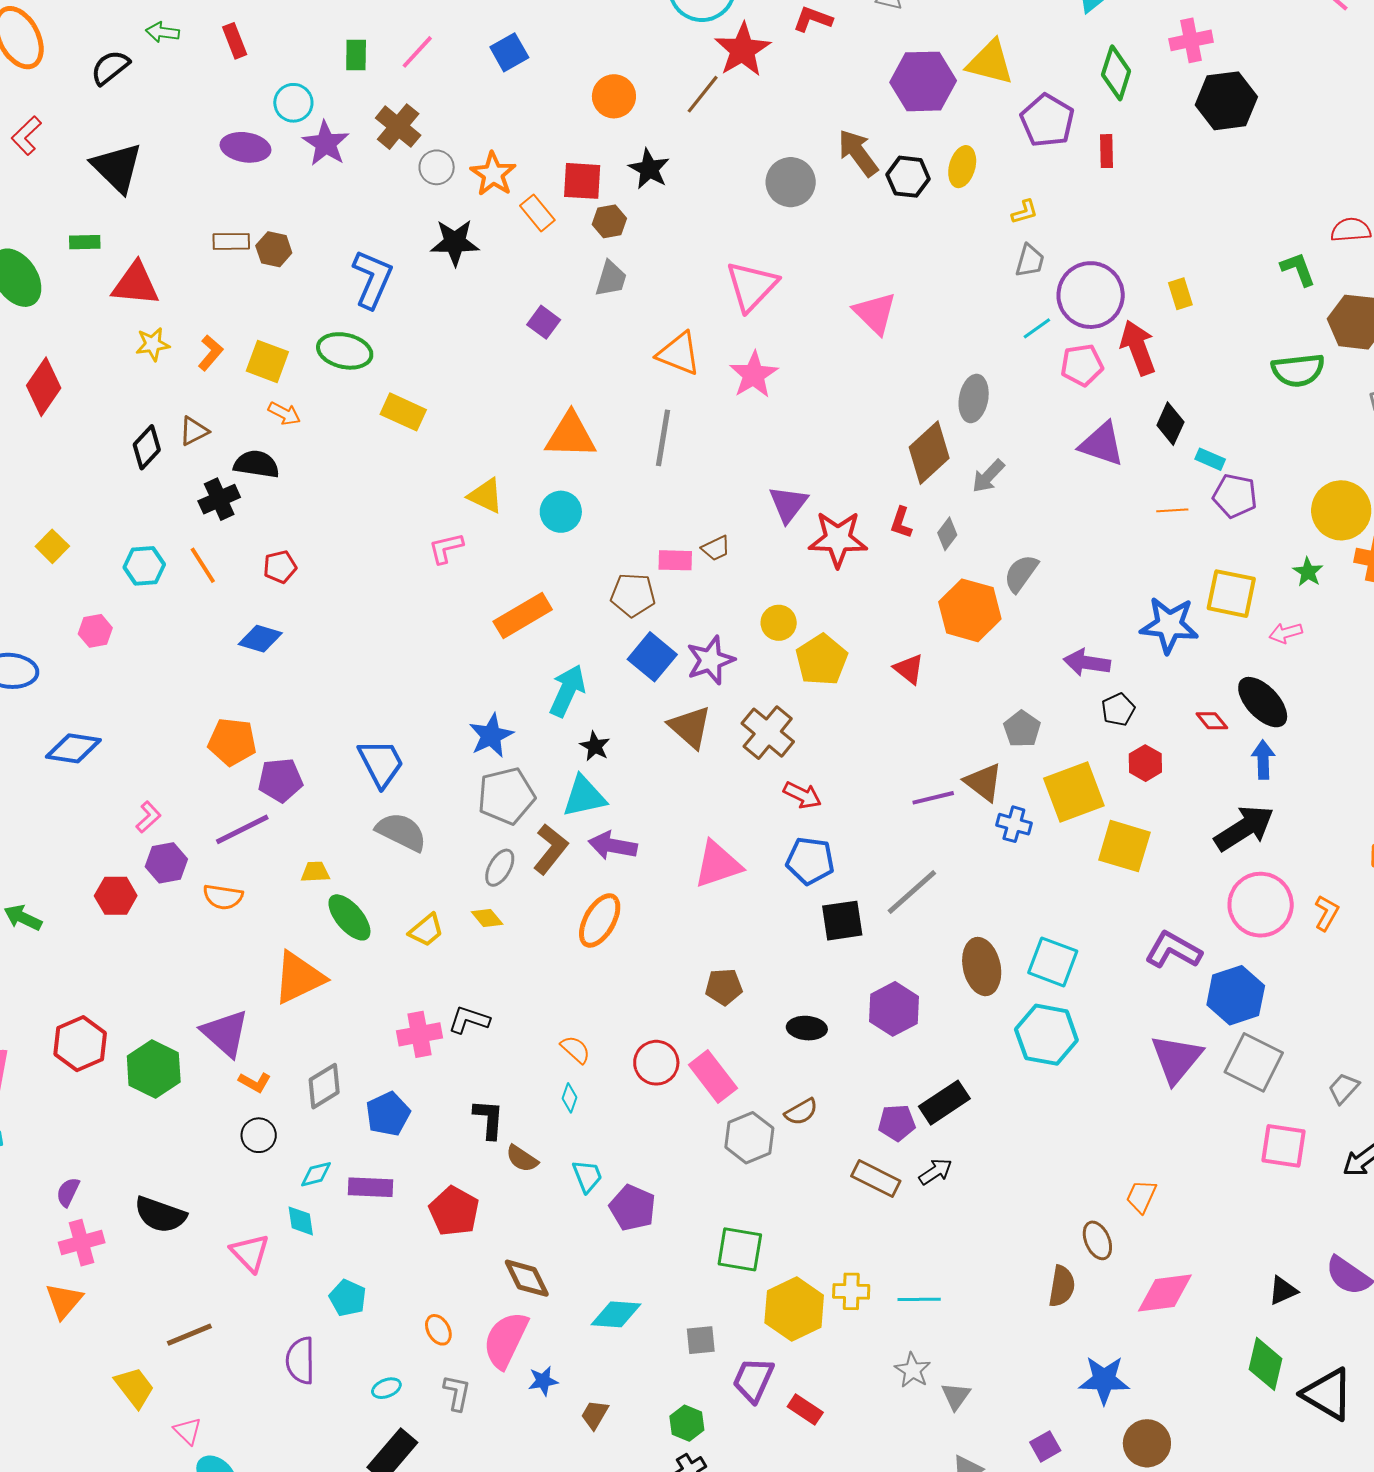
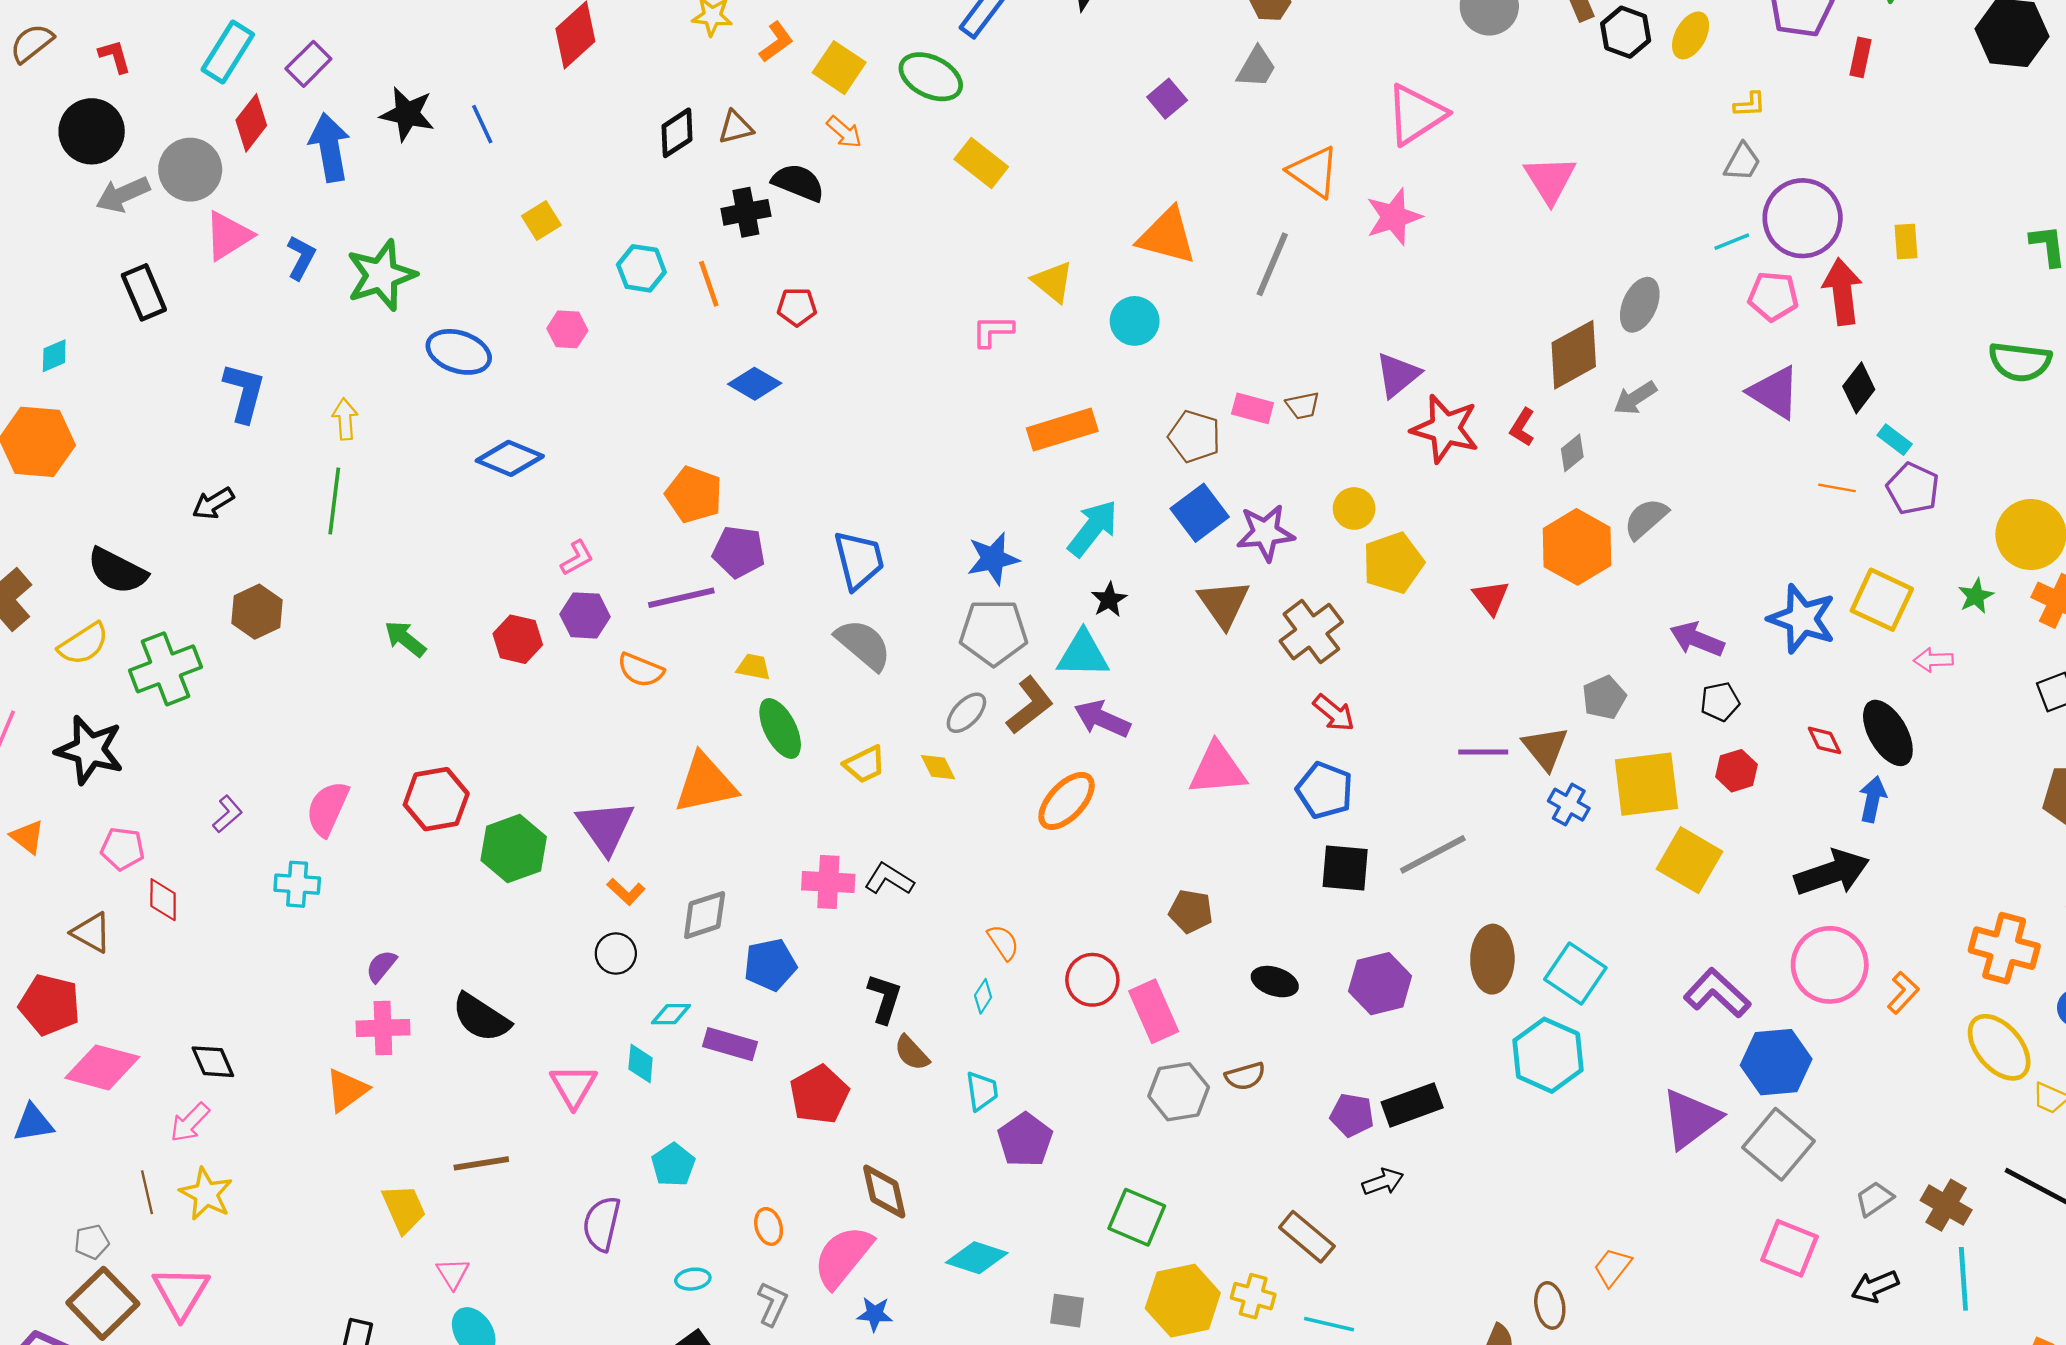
brown rectangle: (876, 1178) -> (1307, 1237), moved

